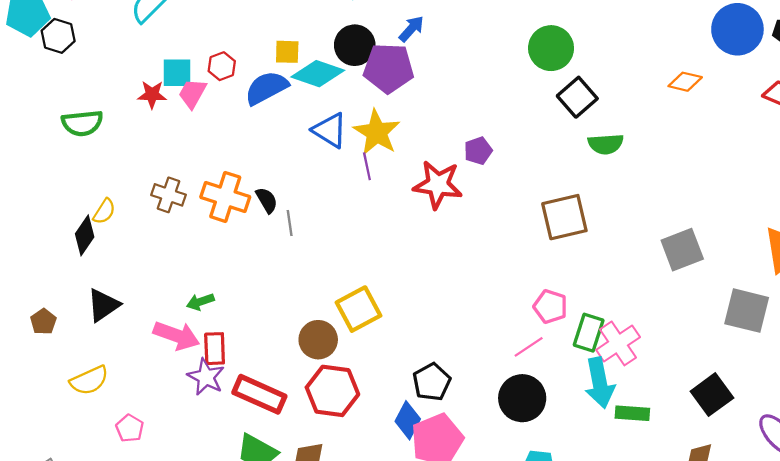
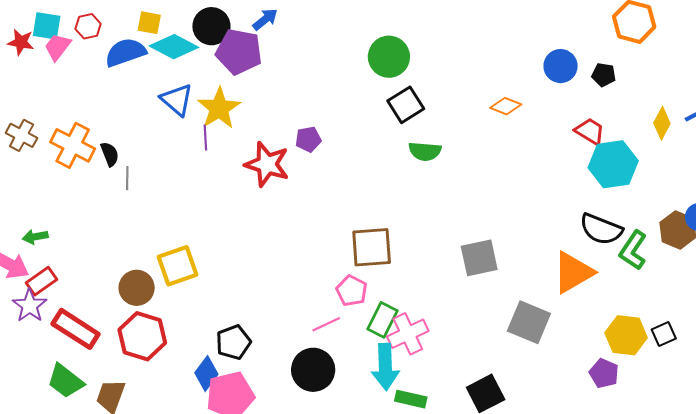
blue circle: (737, 29) -> (561, 66), size x0.7
brown square: (564, 217) -> (372, 247), moved
red rectangle: (215, 349) -> (41, 281), turned 48

